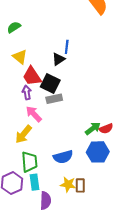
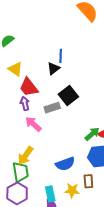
black square: (50, 83) -> (68, 95), moved, turned 30
yellow arrow: (23, 134) -> (25, 156), moved
green trapezoid: (29, 162) -> (21, 172), moved
cyan rectangle: (34, 182) -> (50, 194), moved
brown rectangle: (80, 185) -> (88, 181), moved

